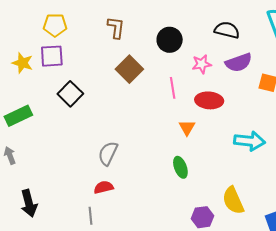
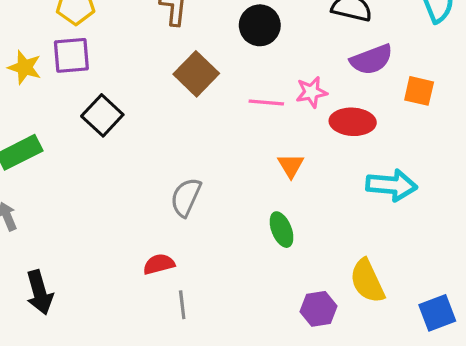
pink star: (202, 64) -> (311, 92), moved
pink line: (173, 88) -> (266, 102), turned -75
red ellipse: (209, 100) -> (353, 122), moved
gray semicircle: (108, 153) -> (186, 197), moved
gray line: (90, 216) -> (182, 305), moved

